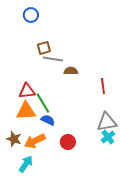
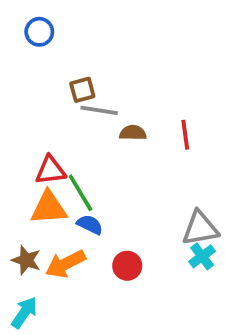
blue circle: (31, 15) -> (39, 32), moved
red line: (103, 86) -> (185, 135), moved
cyan arrow: (26, 164) -> (24, 313), moved

